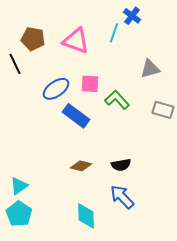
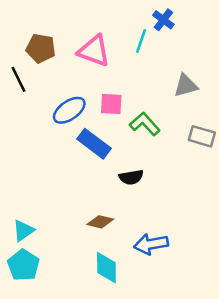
black semicircle: (121, 165) -> (131, 177), moved
brown diamond: (81, 166) -> (100, 222), moved
blue arrow: (122, 197) -> (151, 244), turned -56

